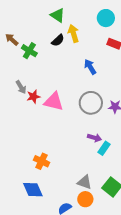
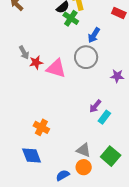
green cross: (29, 51) -> (71, 18), moved
blue arrow: (90, 67) -> (94, 35), turned -119
gray circle: (91, 103) -> (86, 57), moved
purple arrow: (94, 138) -> (95, 106), turned 112

